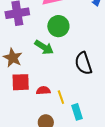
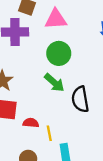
green arrow: (44, 47) -> (54, 83), moved

